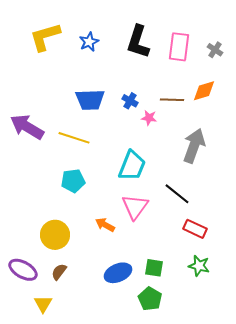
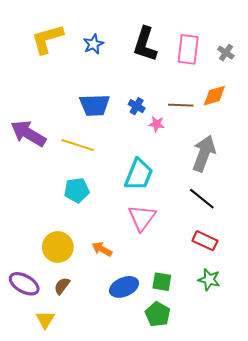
black line: (177, 194) -> (202, 199), moved
orange arrow: (105, 225) -> (102, 249), moved

